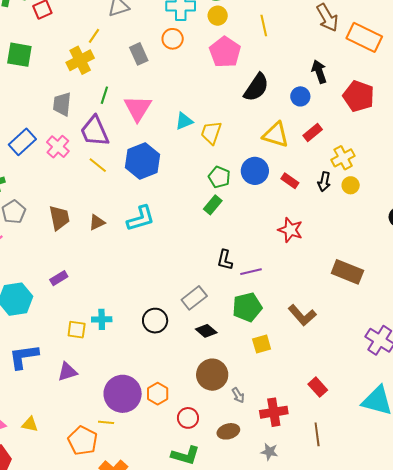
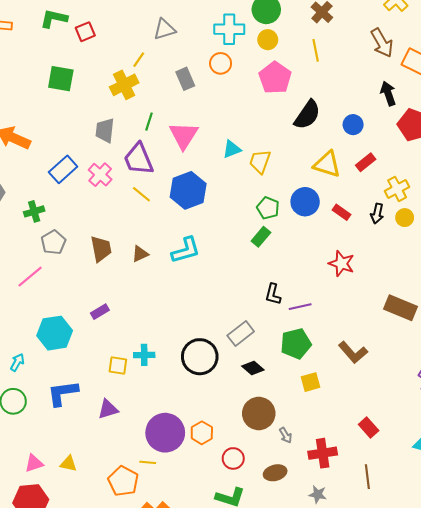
black arrow: (319, 72) -> (388, 94), moved
black circle: (155, 321) -> (200, 357), size x1.4

